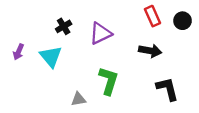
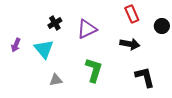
black circle: (183, 21) -> (162, 26), moved
gray triangle: (79, 99) -> (56, 80), moved

